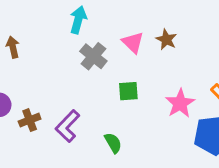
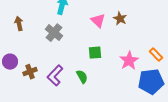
gray cross: (93, 56) -> (54, 33), moved
green semicircle: (113, 143) -> (82, 77), moved

